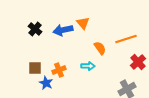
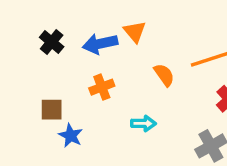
cyan arrow: (88, 66) -> (143, 123), moved
orange cross: (59, 70) -> (102, 87), moved

